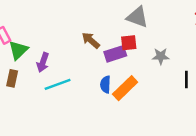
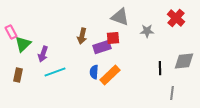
brown arrow: (91, 40) -> (82, 36), turned -119
gray star: (161, 56) -> (147, 31), moved
brown rectangle: (12, 78) -> (18, 75), moved

